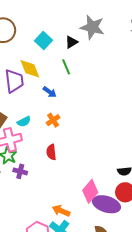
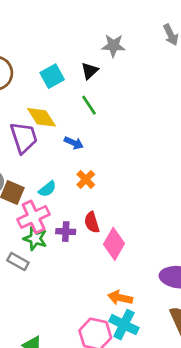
gray star: (92, 27) -> (113, 46), size x0.7
cyan square: (44, 40) -> (52, 76), turned 30
purple cross: (20, 171) -> (66, 232), moved
pink diamond: (90, 191) -> (114, 244), moved

